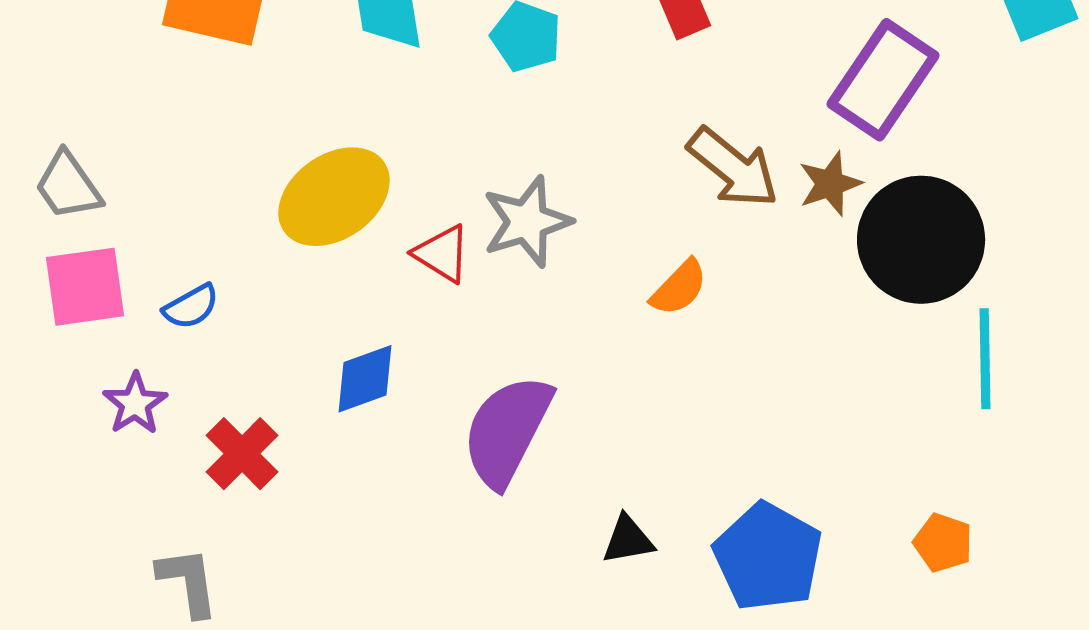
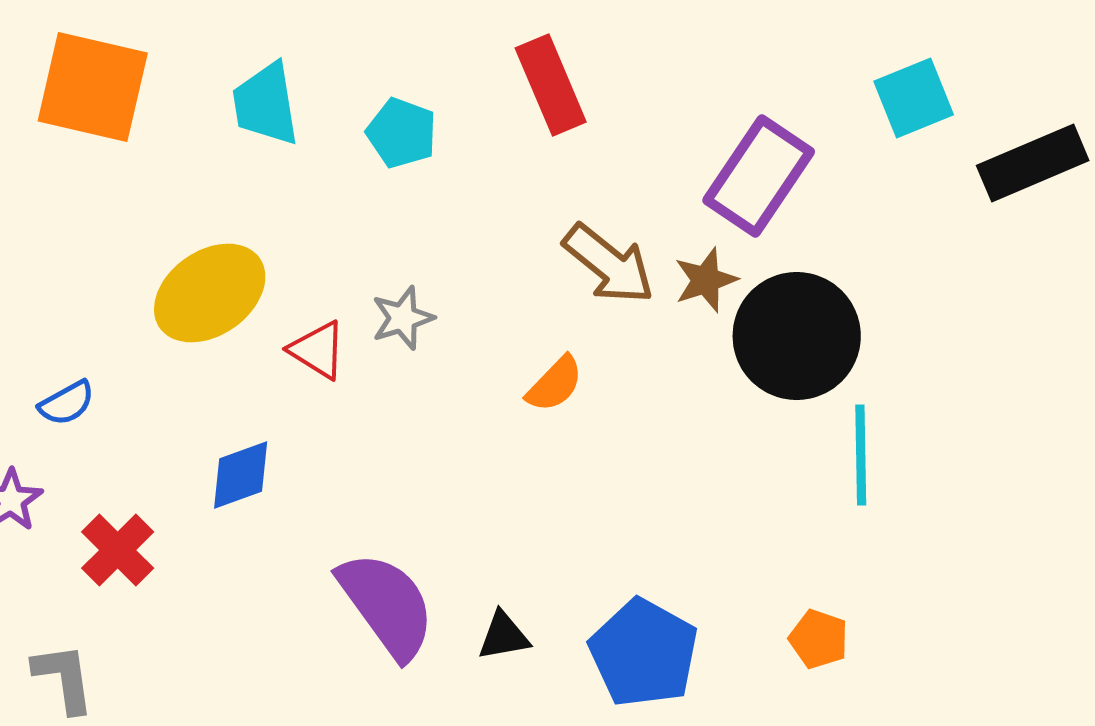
gray star: (527, 222) -> (403, 318), size x0.7
purple semicircle: (507, 431) -> (387, 605), moved, turned 117

